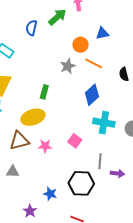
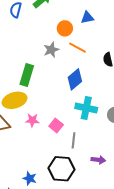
green rectangle: (44, 92) -> (27, 75), size x1.5
pink star: (45, 146) -> (32, 120), moved
gray line: (100, 161) -> (73, 140), moved

